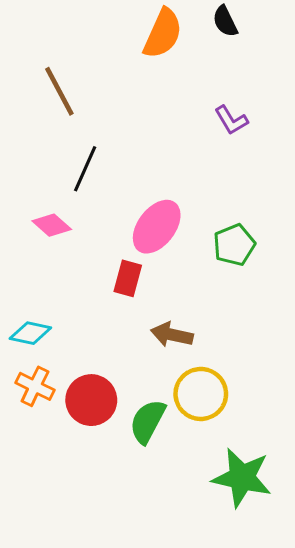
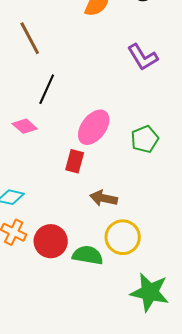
purple L-shape: (231, 120) -> (143, 57), size x1.4
green semicircle: (148, 421) -> (88, 255), turned 72

